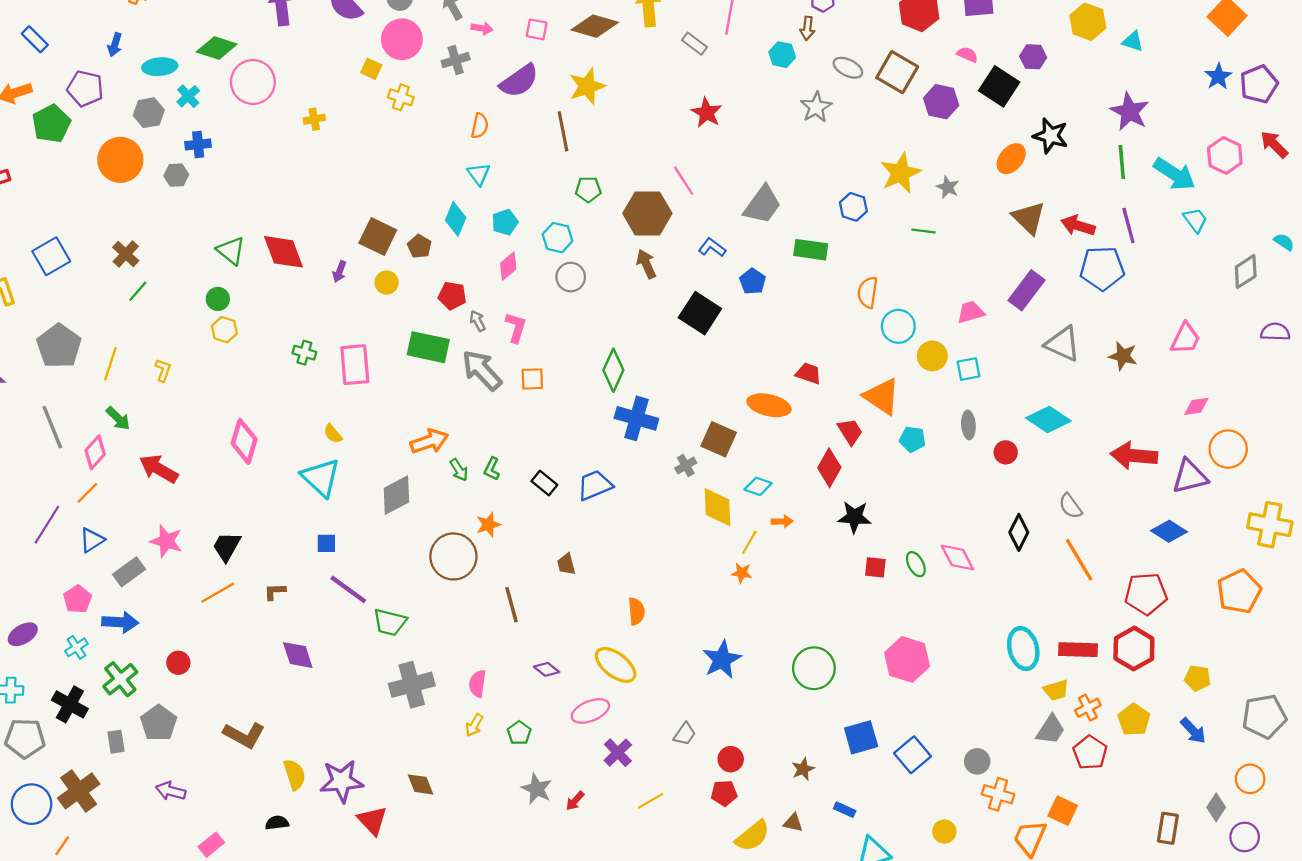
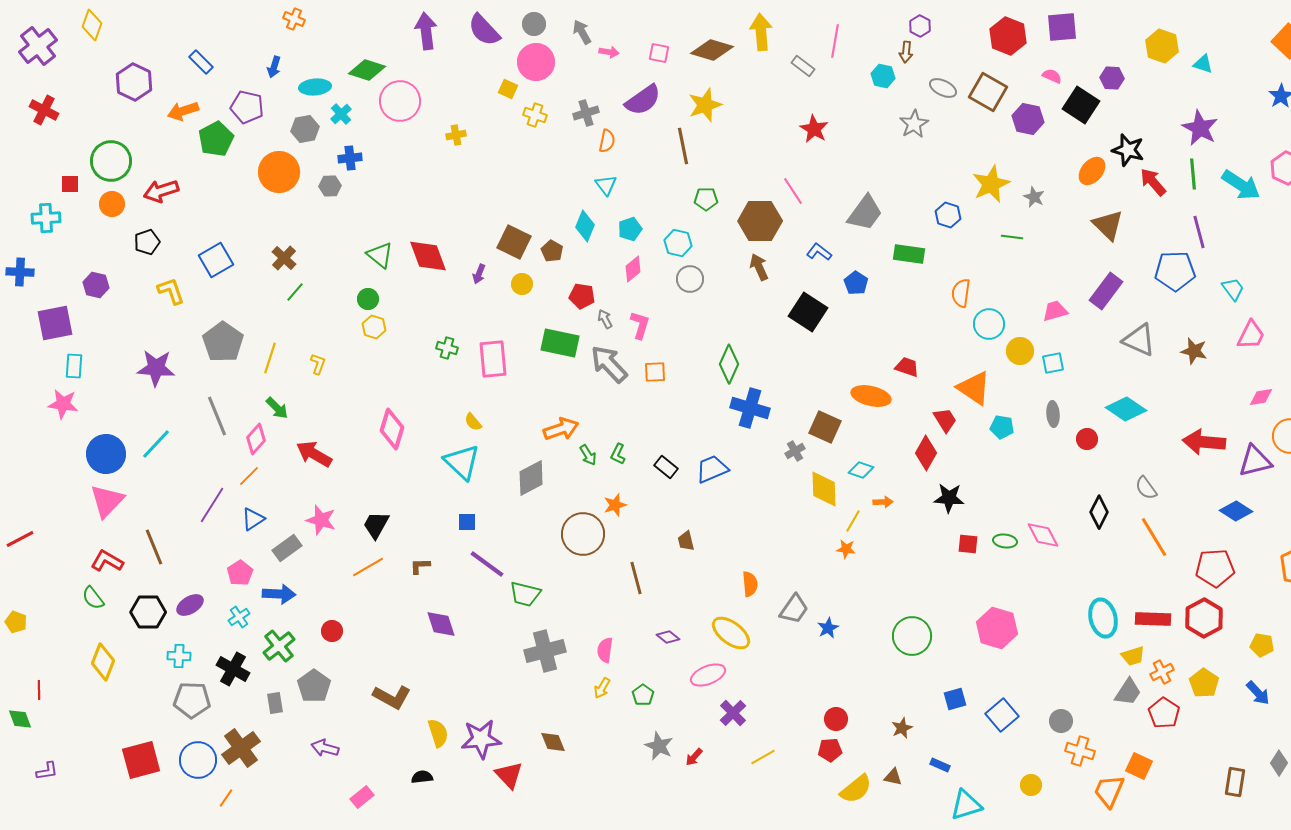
gray cross: (456, 60) -> (586, 113), moved
cyan trapezoid: (1195, 220) -> (1233, 289), moved
red arrow: (1078, 226) -> (1153, 182), moved, turned 32
green ellipse: (916, 564) -> (1005, 541), turned -55
blue star: (722, 659) -> (828, 628), size x0.6
gray trapezoid: (685, 734) -> (794, 609), moved, size x1.4
blue square: (861, 737) -> (955, 699), size x0.7

